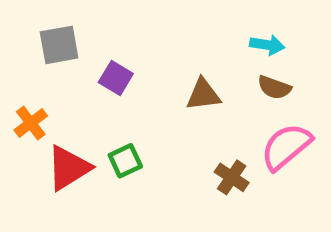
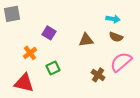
gray square: (59, 45) -> (12, 14), moved
orange cross: (31, 123) -> (30, 53), moved
red triangle: (69, 168) -> (24, 83), moved, turned 45

